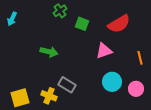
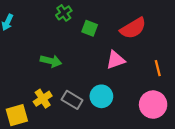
cyan circle: (112, 82) -> (101, 96), moved
pink circle: (136, 89) -> (153, 105), size x1.5
yellow cross: (49, 96) -> (43, 99), moved, turned 35

